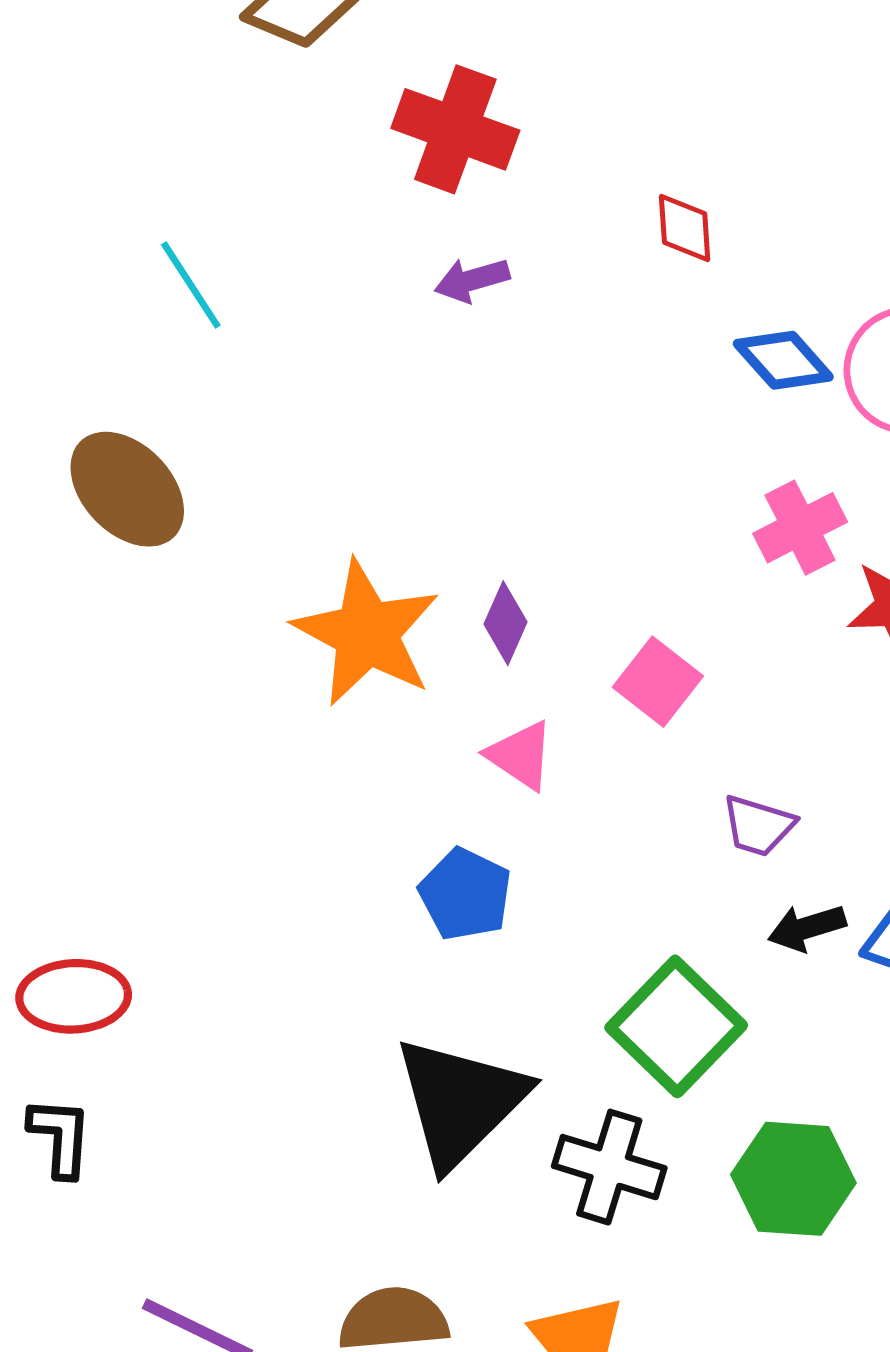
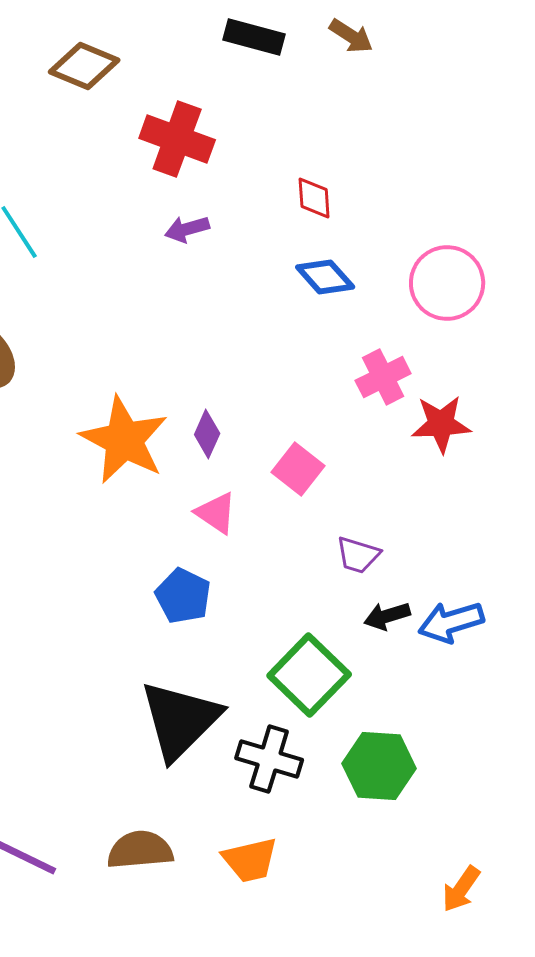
blue diamond: (783, 360) -> (325, 277), moved

